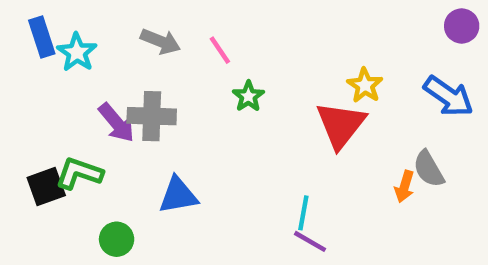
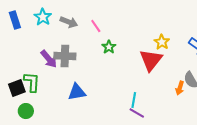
cyan star: (77, 52) -> (43, 17), moved
green L-shape: (79, 173) -> (32, 82), turned 75
green circle: (117, 239) -> (26, 111), moved

